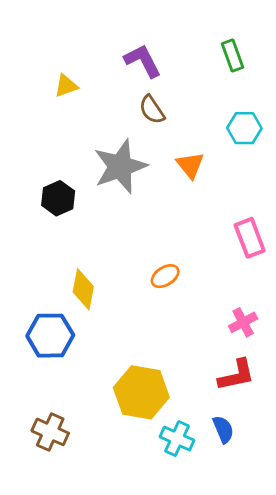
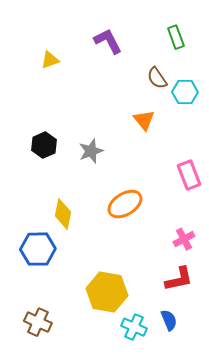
brown semicircle: (152, 110) -> (157, 78), moved
gray star: (120, 166) -> (91, 151), moved, size x0.6
orange ellipse: (165, 276) -> (125, 204), size x1.6

